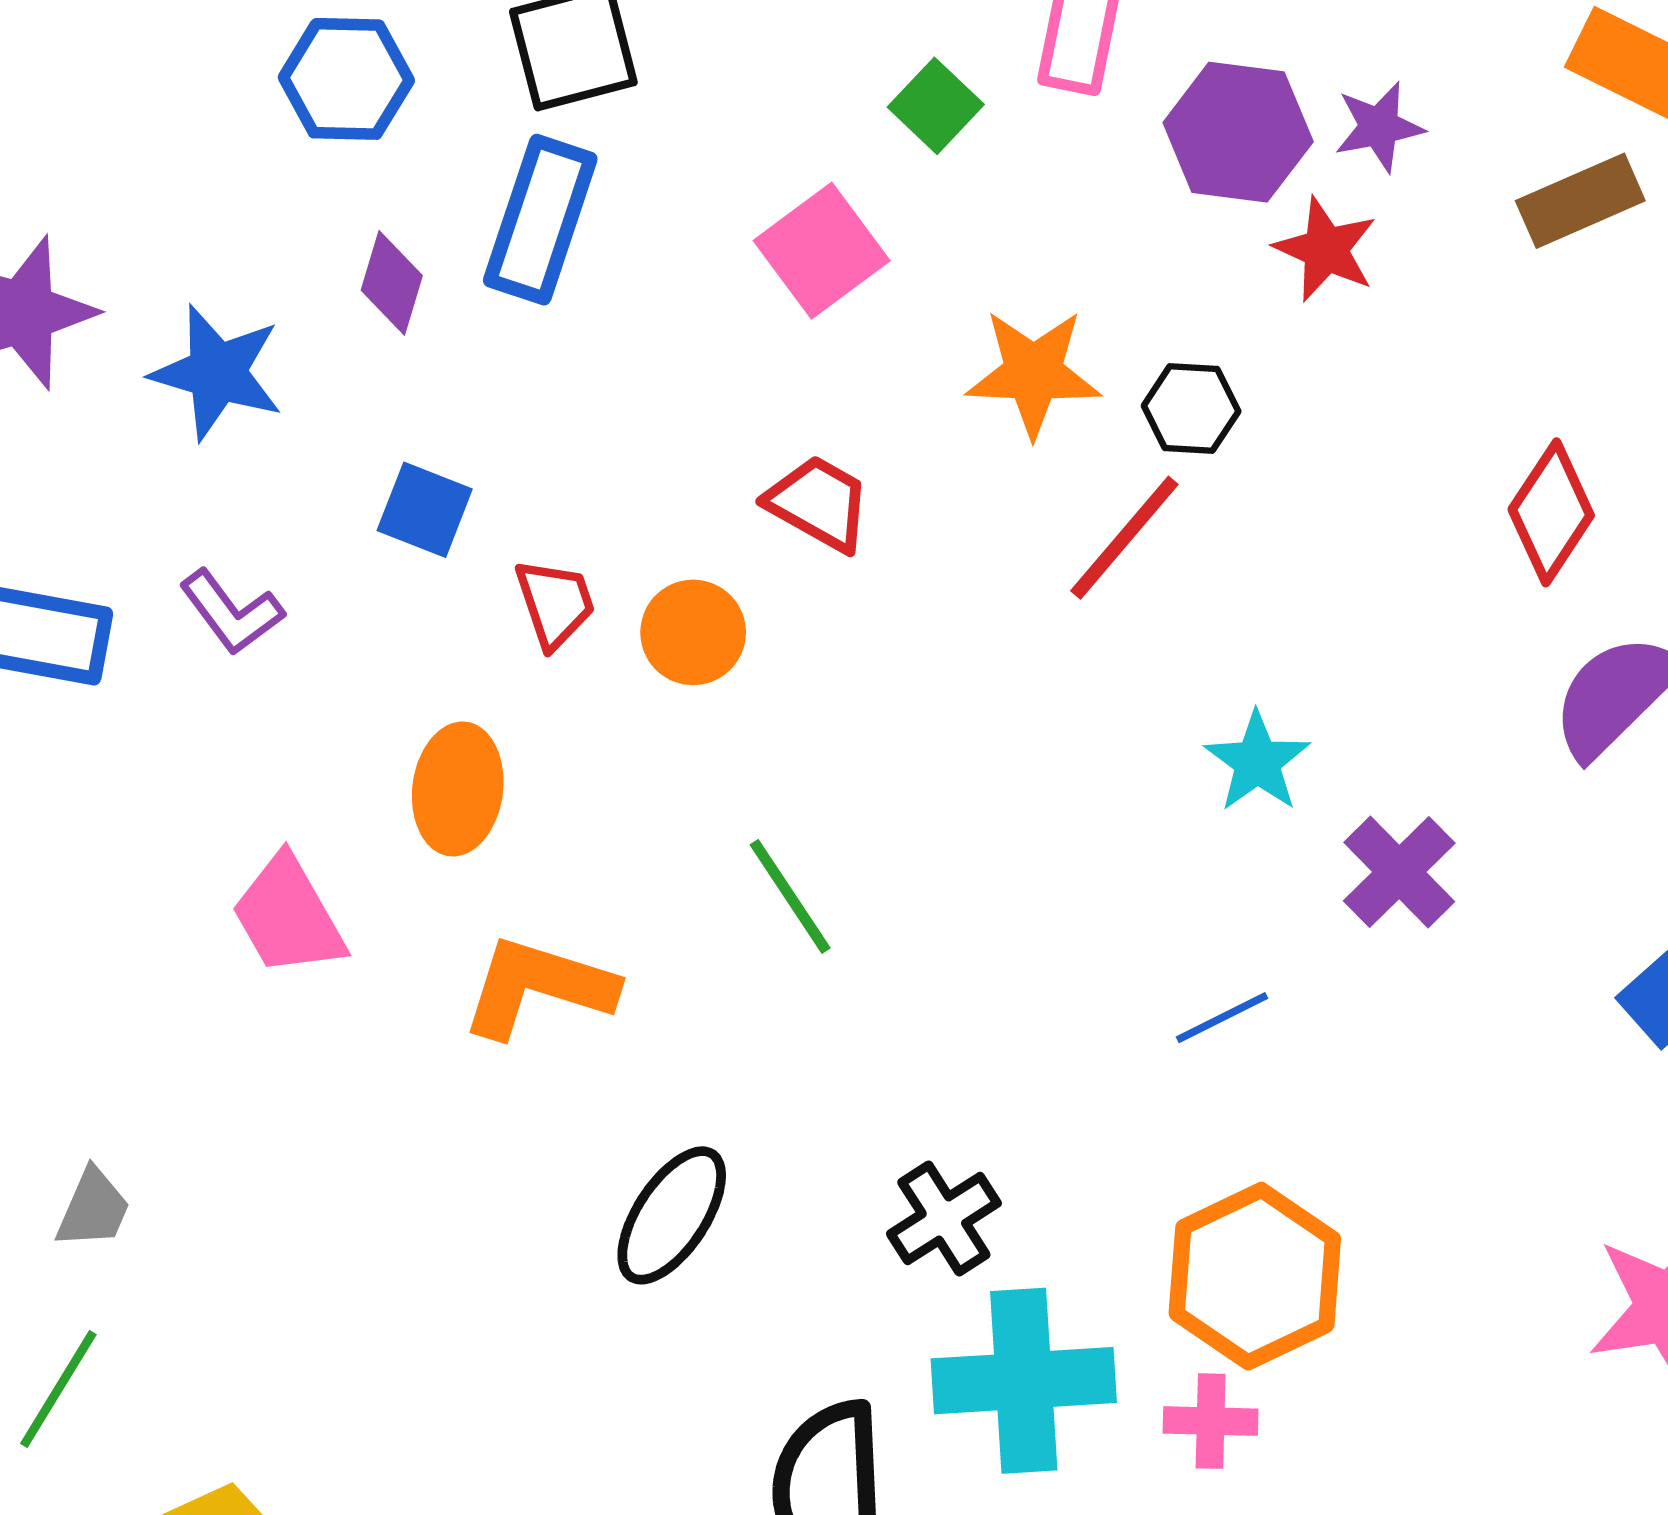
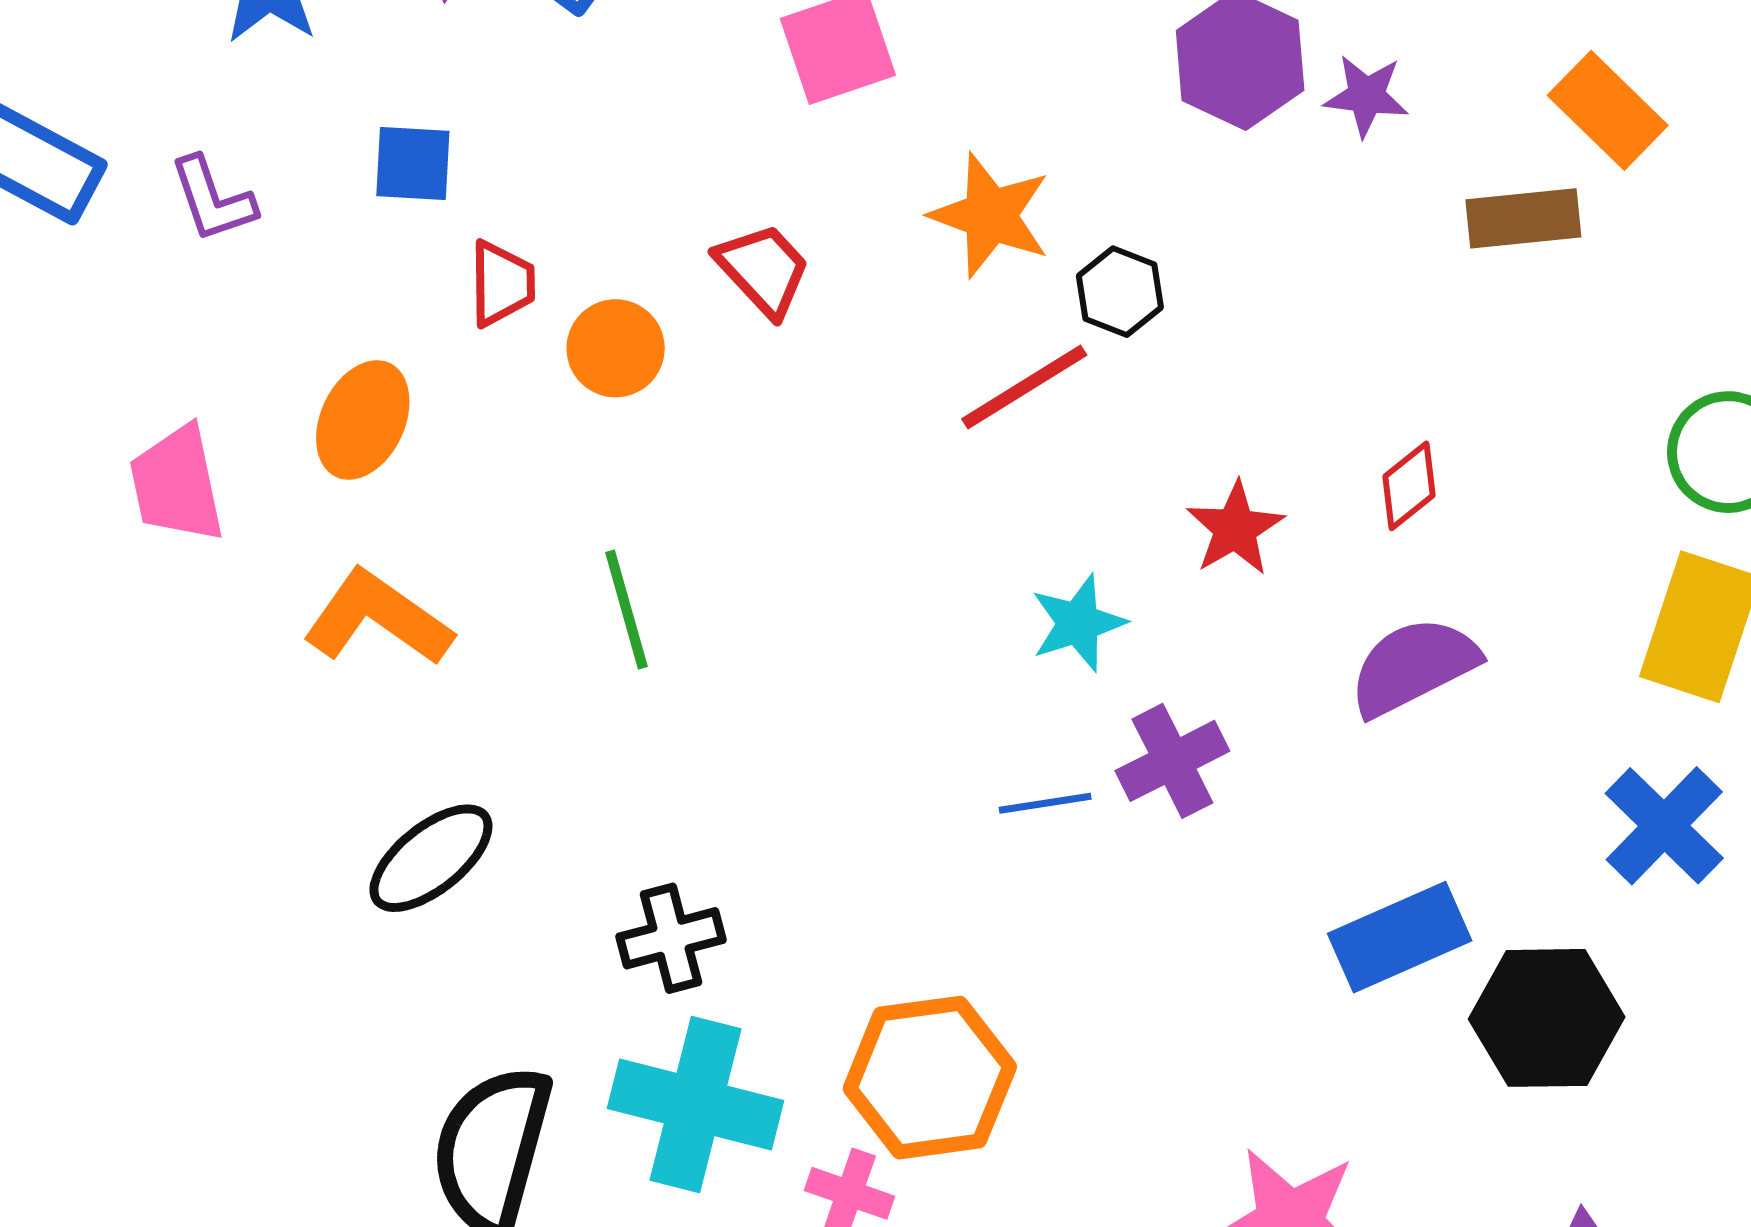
red star: (1326, 249) -> (1235, 529), moved
blue square: (425, 510) -> (413, 164), turned -36
red diamond: (1551, 512) -> (1409, 486), size x0.7
blue line: (1222, 1018) -> (1045, 803), moved

